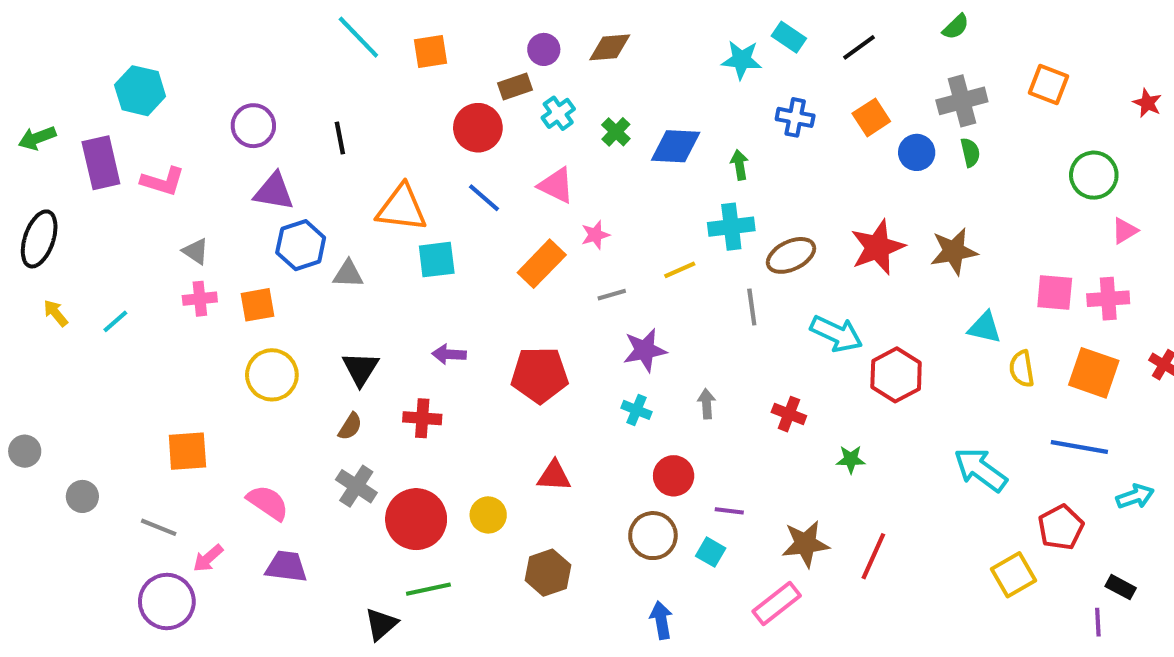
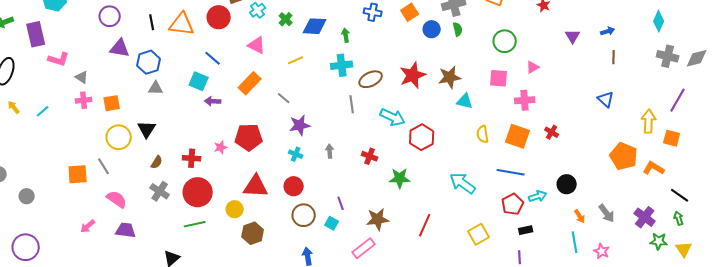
green circle: (1094, 175) -> (505, 41), moved
pink L-shape: (163, 181) -> (59, 59), moved
blue line: (484, 198) -> (213, 58), moved
orange triangle: (402, 208) -> (182, 24), moved
pink star: (595, 235) -> (221, 147), moved
blue hexagon: (301, 245) -> (149, 62), moved
cyan square: (437, 260) -> (199, 81), turned 30
yellow line: (680, 270) -> (296, 60), moved
pink square: (1055, 293) -> (499, 78), moved
gray line: (612, 295) -> (284, 98), turned 56
cyan triangle: (985, 328) -> (465, 101), moved
purple arrow: (449, 354) -> (213, 101), moved
black triangle: (360, 369) -> (147, 129), moved
green star: (851, 459) -> (400, 178), size x1.5
red triangle: (554, 476) -> (256, 186), size x1.5
red circle: (674, 476) -> (294, 186), moved
purple line: (729, 511) -> (341, 203), turned 64
yellow circle: (488, 515) -> (235, 209), moved
red circle: (416, 519) -> (198, 192), moved
gray line: (159, 527) -> (104, 166), moved, turned 36
red pentagon: (1061, 527) -> (513, 204), moved
red line: (873, 556) -> (425, 225), moved
black rectangle: (1121, 587) -> (526, 230), moved, turned -40
green line: (428, 589) -> (195, 224), moved
purple circle: (167, 601) -> (26, 247), moved

